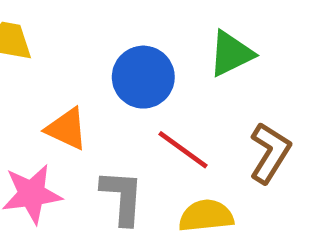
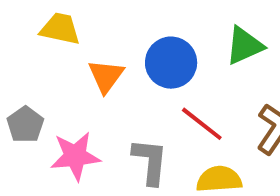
orange triangle: (67, 129) -> (106, 76), moved, turned 39

